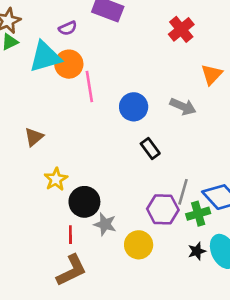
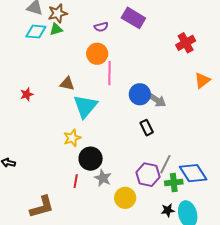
cyan triangle: (45, 57) -> (85, 106), moved, turned -44
gray arrow: (183, 106) -> (157, 100), moved
brown triangle: (34, 137) -> (67, 84), moved, turned 42
brown L-shape: (72, 270) -> (42, 207), moved

